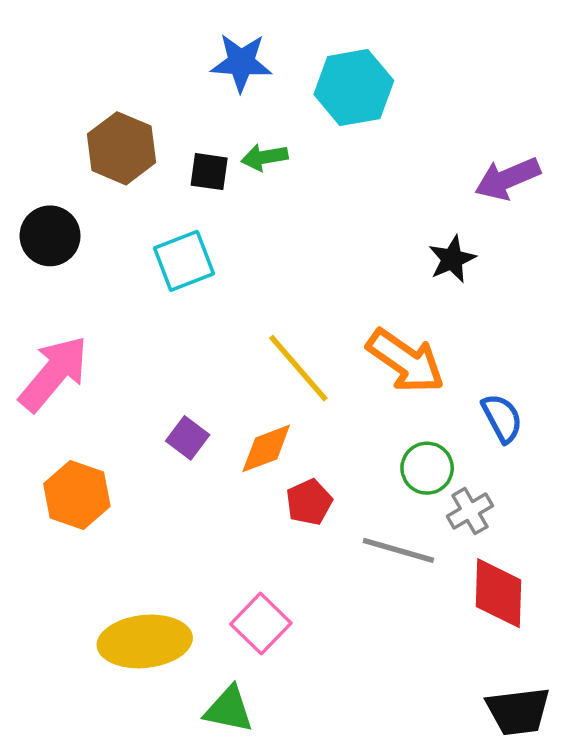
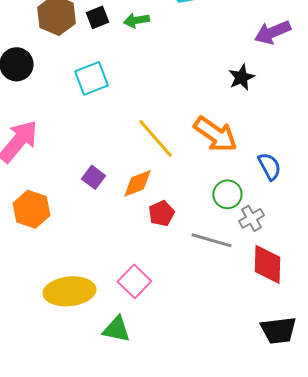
black square: (209, 172) -> (97, 17), moved, turned -30

